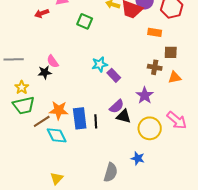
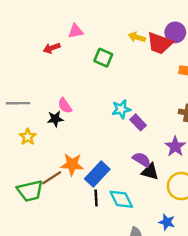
green trapezoid: (24, 105) -> (30, 191), moved
purple semicircle: (117, 106) -> (142, 160), turned -105
blue rectangle: (80, 118) -> (97, 174), turned 50
black line: (96, 121) -> (96, 198), moved
cyan diamond: (57, 135) -> (121, 199), moved

